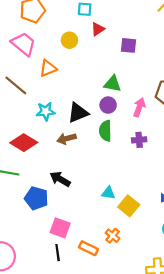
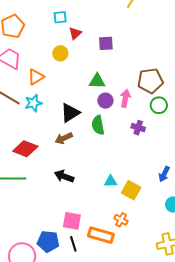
yellow circle: (69, 40) -> (60, 53), moved
purple circle: (108, 105) -> (105, 101), moved
cyan star: (46, 111) -> (33, 103), moved
purple cross: (139, 140) -> (138, 128), moved, turned 32
blue pentagon: (36, 198) -> (48, 241), moved
orange rectangle: (88, 248) -> (101, 235), size x1.4

